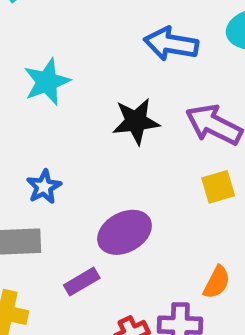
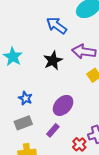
blue arrow: (171, 44) -> (56, 25), turned 45

